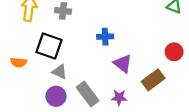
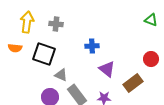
orange semicircle: (19, 62) -> (15, 48), moved
gray triangle: (60, 72) -> (61, 75), moved

